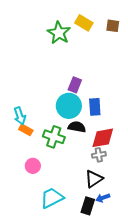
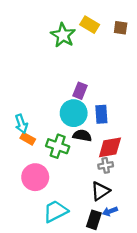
pink circle: (33, 166) -> (35, 177), size x1.6

